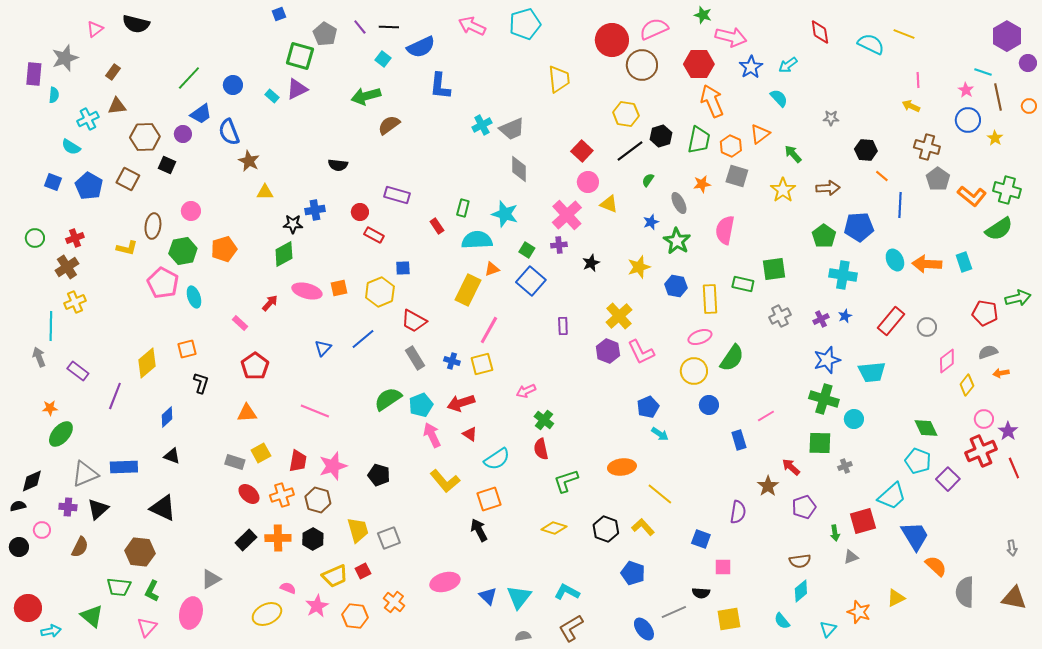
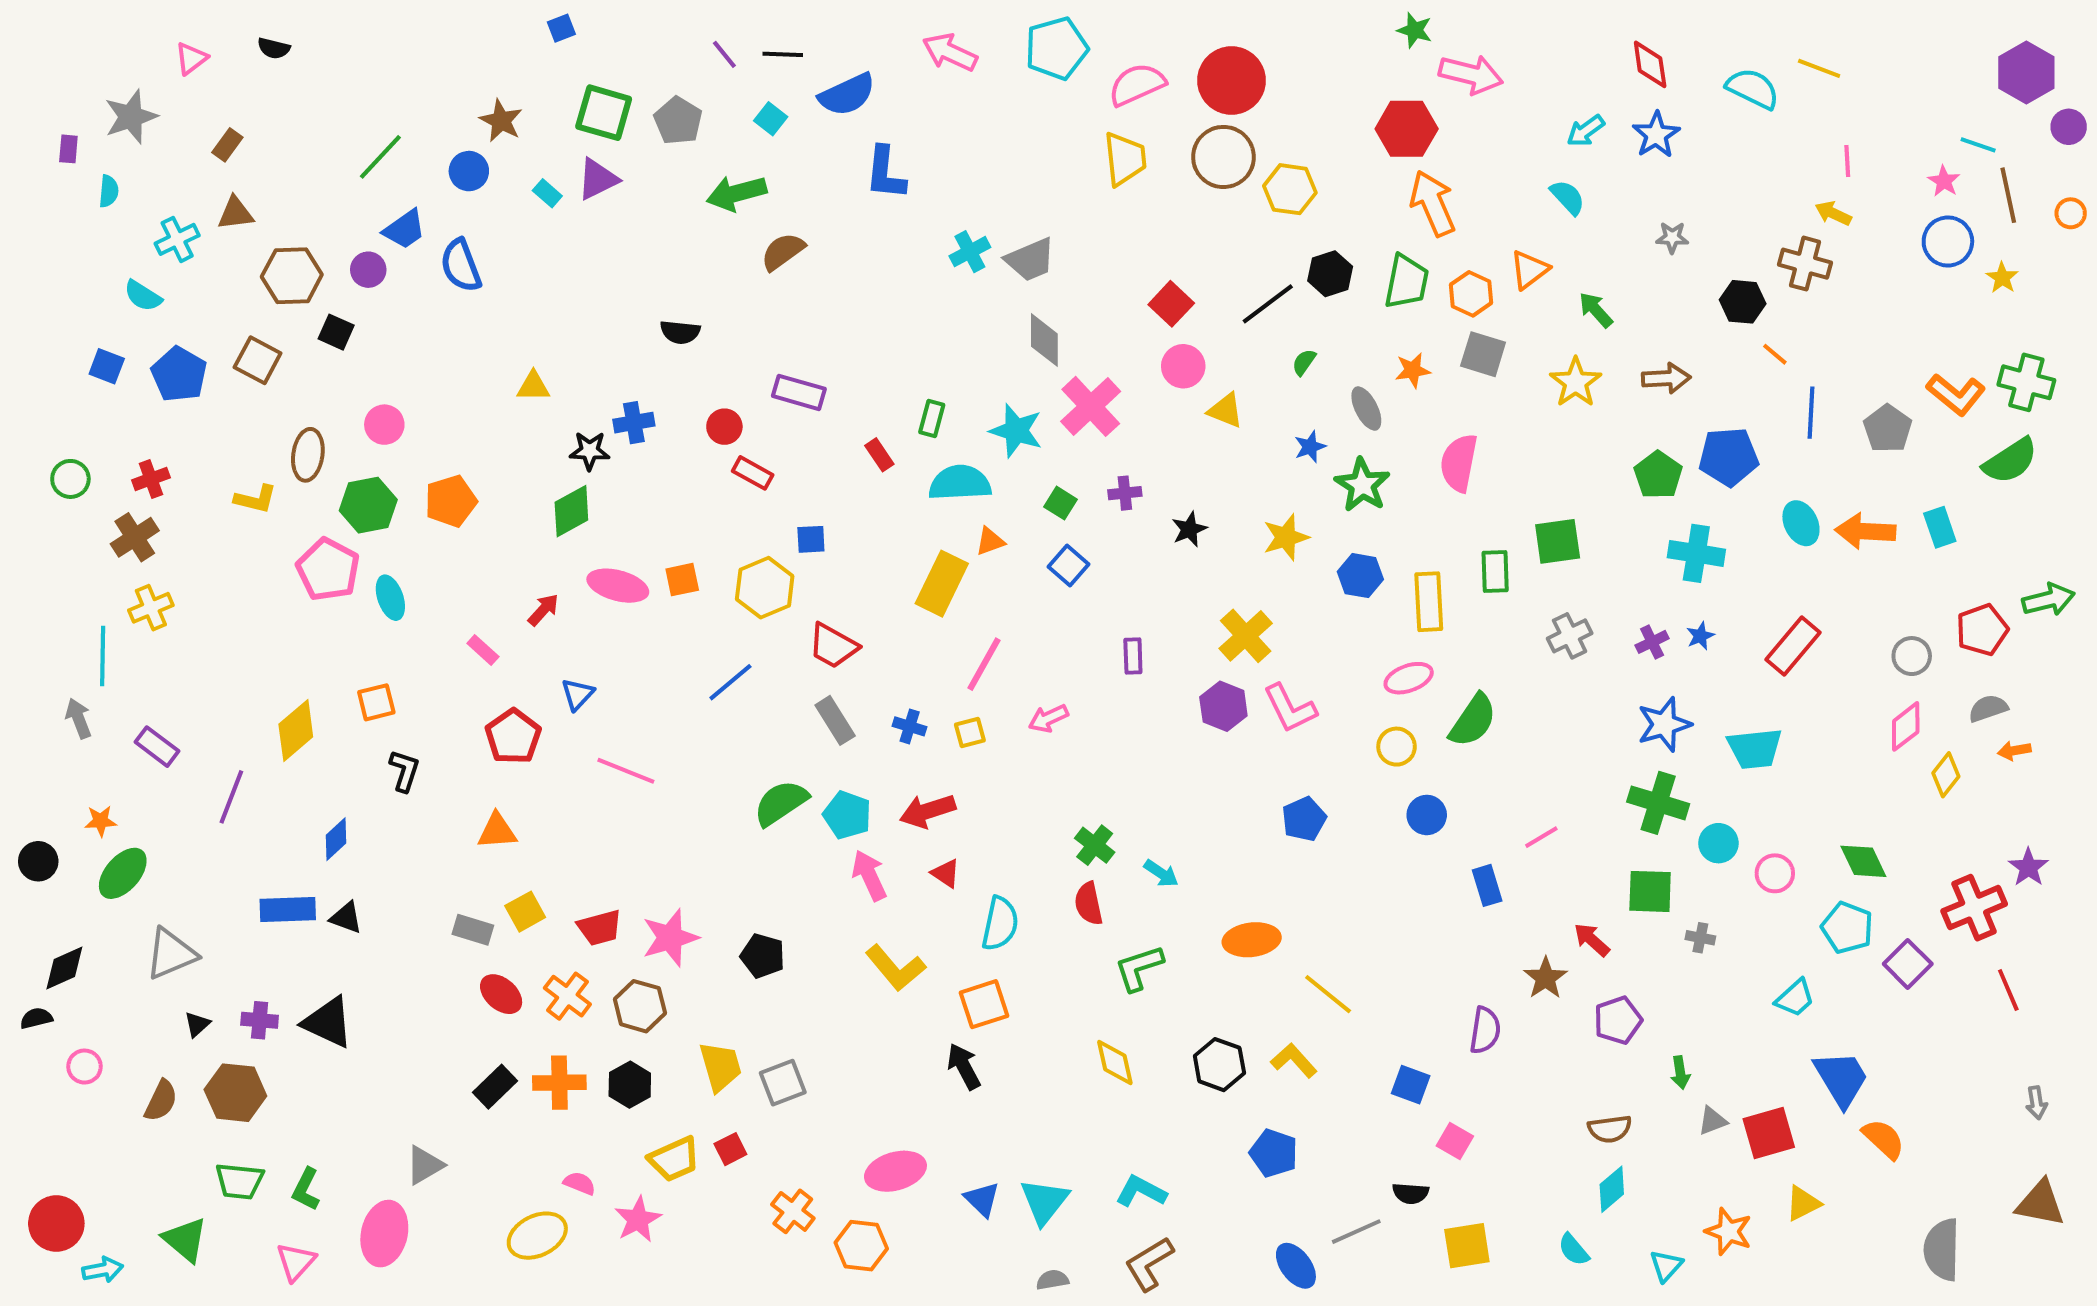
black semicircle: (136, 24) -> (274, 48), size x0.6
pink semicircle: (654, 29) -> (1137, 85), moved
gray pentagon: (325, 34) -> (678, 121), moved
brown circle: (642, 65) -> (1223, 157), moved
blue star: (751, 67) -> (1656, 135), moved
purple rectangle: (34, 74) -> (68, 149), size x0.6
yellow hexagon: (626, 114) -> (1290, 189), moved
brown cross: (927, 147) -> (1805, 264), moved
brown star: (249, 161) -> (501, 121), moved
gray pentagon: (938, 179) -> (1888, 429), moved
pink cross: (567, 215) -> (1091, 406), moved
blue square: (531, 281) -> (1069, 565), size x0.7
green rectangle: (743, 284) -> (1495, 572), turned 75
red pentagon: (985, 313) -> (1982, 630), turned -30
gray circle: (927, 327) -> (1912, 656), moved
blue triangle: (323, 348) -> (578, 694), moved
yellow square: (482, 364) -> (970, 732), size x0.7
yellow circle: (694, 371) -> (1397, 747), size x0.7
pink arrow: (526, 391) -> (1048, 718), moved
cyan pentagon: (421, 405) -> (847, 815), turned -30
pink line: (315, 411) -> (626, 771), moved
pink circle: (984, 419) -> (1775, 873), moved
cyan arrow: (660, 434) -> (1161, 873), moved
cyan semicircle: (497, 459) -> (1000, 924), turned -44
red trapezoid: (298, 461) -> (600, 928), turned 65
gray cross: (845, 466) -> (1700, 938), turned 32
blue rectangle: (124, 467) -> (288, 910), moved
red line: (1014, 468) -> (2008, 990), moved
orange cross: (282, 495) -> (567, 996), turned -35
cyan trapezoid: (892, 496) -> (1795, 998), size x0.7
purple cross: (68, 507) -> (260, 1020), moved
black triangle: (98, 509) -> (197, 1024), size x0.6
red square: (863, 521) -> (1769, 1133), moved
yellow diamond: (554, 528) -> (1115, 1063), turned 60
black circle: (19, 547) -> (38, 861), moved
brown hexagon: (140, 552) -> (235, 1093), moved
pink square: (723, 567) -> (1455, 1141), turned 30
gray semicircle: (965, 592) -> (1942, 1250), moved
orange hexagon: (355, 616) -> (861, 1246), moved

